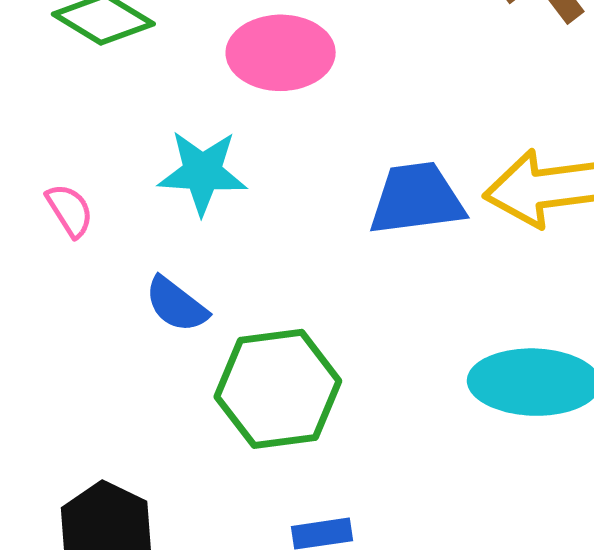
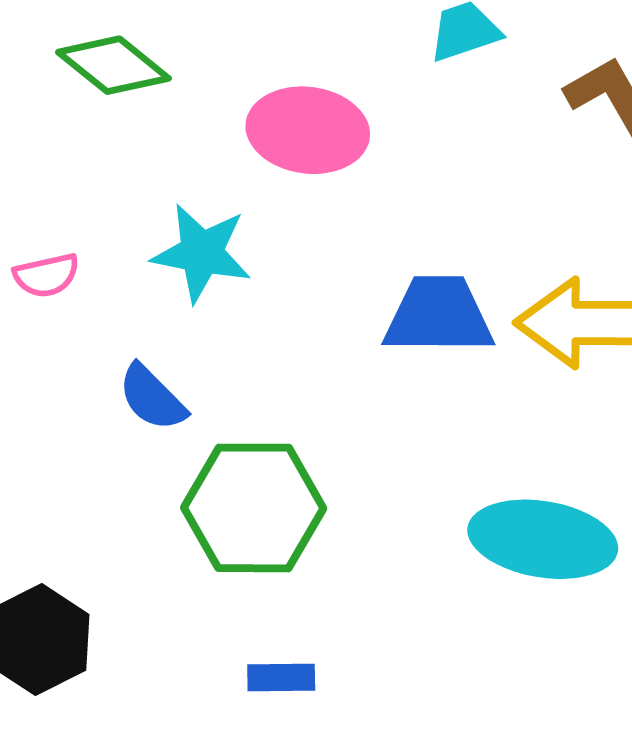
pink semicircle: (70, 210) -> (46, 275), turned 102

